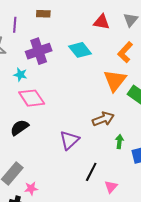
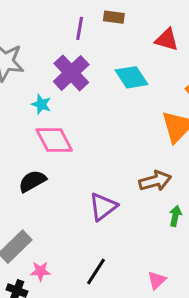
brown rectangle: (43, 14) -> (114, 17), moved
purple line: (15, 25) -> (80, 28), moved
purple cross: (39, 51) -> (71, 73), turned -30
black line: (91, 172) -> (96, 271), moved

